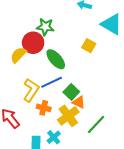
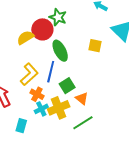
yellow square: (89, 46) -> (95, 46), turned -32
blue line: (52, 82) -> (51, 72), turned -65
orange triangle: (79, 102) -> (82, 98), moved
cyan cross: (54, 137) -> (41, 109), moved

